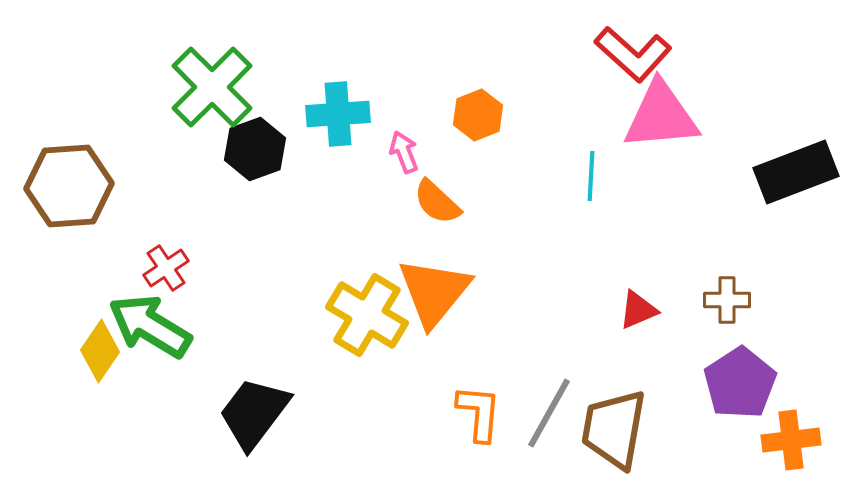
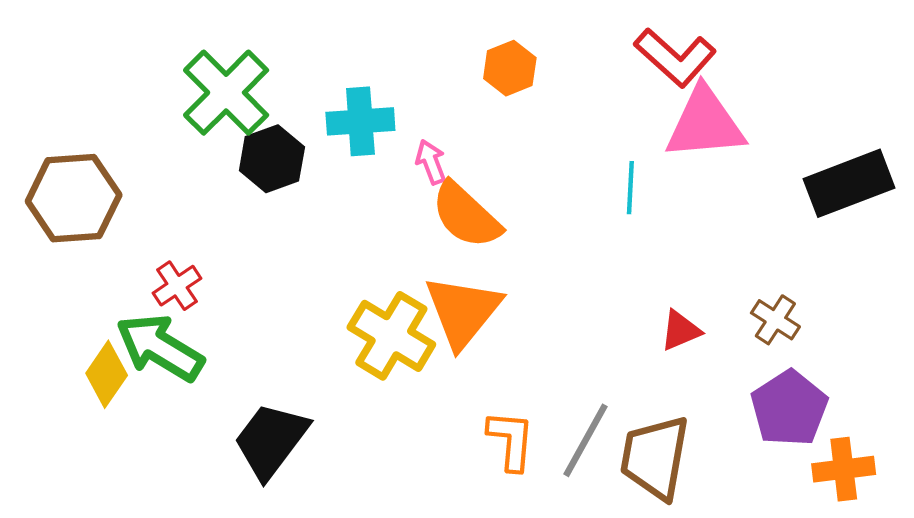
orange hexagon: (478, 115) -> (510, 68), moved
orange semicircle: (437, 202) -> (466, 215), size x1.4
brown cross: (727, 300) -> (775, 320), turned 33

